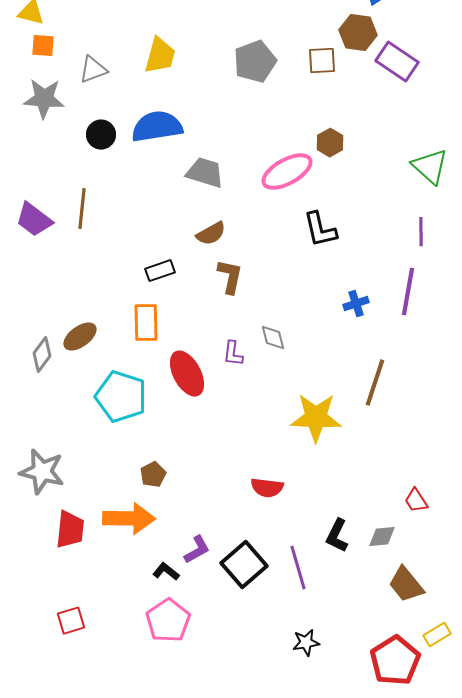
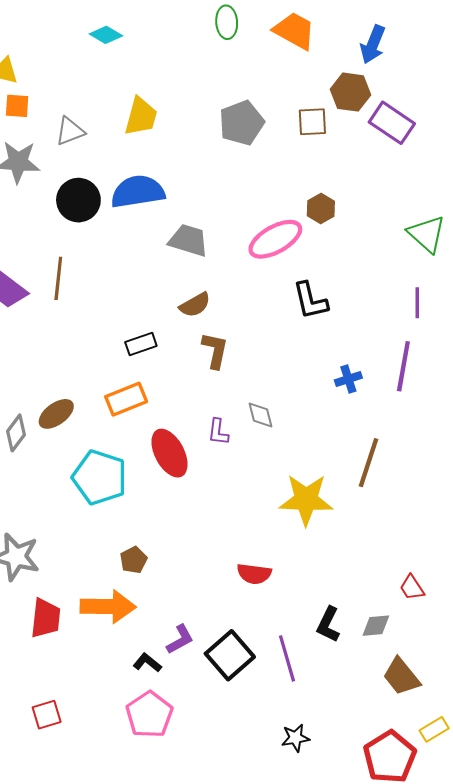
black circle: (101, 135) -> (78, 200), size x1.4
orange rectangle: (146, 323) -> (126, 399), turned 69

